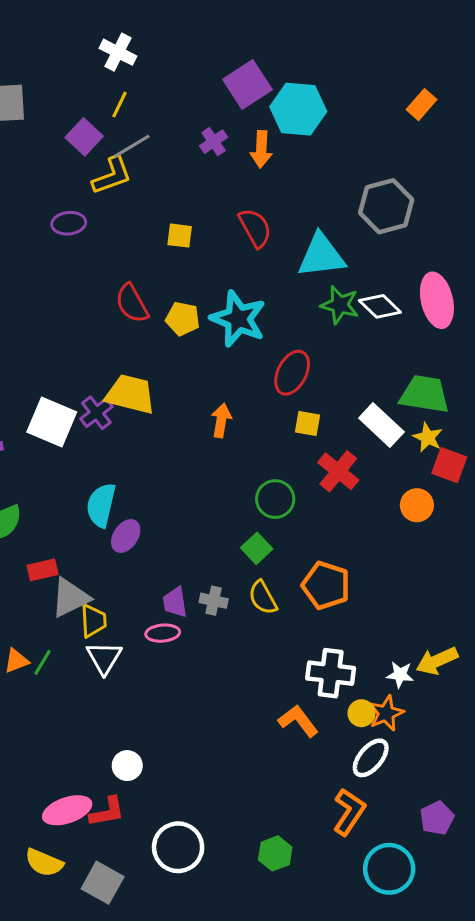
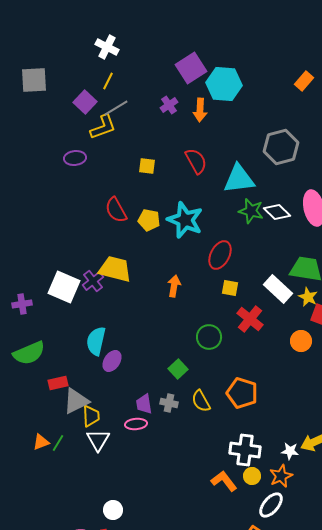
green square: (257, 548) -> (178, 369), moved
yellow circle: (361, 713) -> (252, 476), moved

